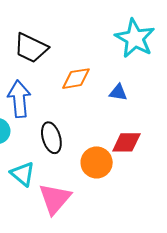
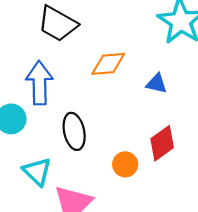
red diamond: (126, 142) -> (162, 143), turned -40
orange circle: (97, 162) -> (125, 164), size x0.7

